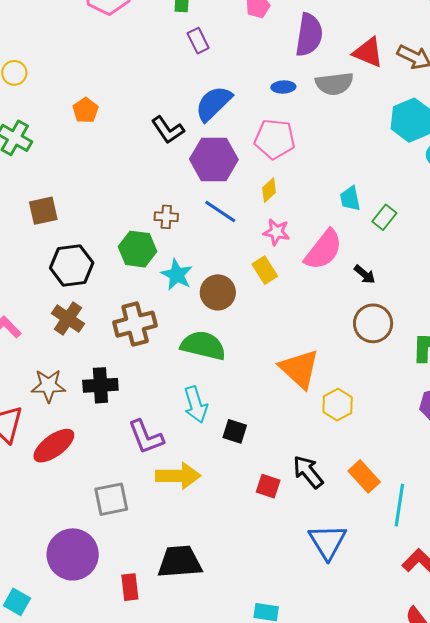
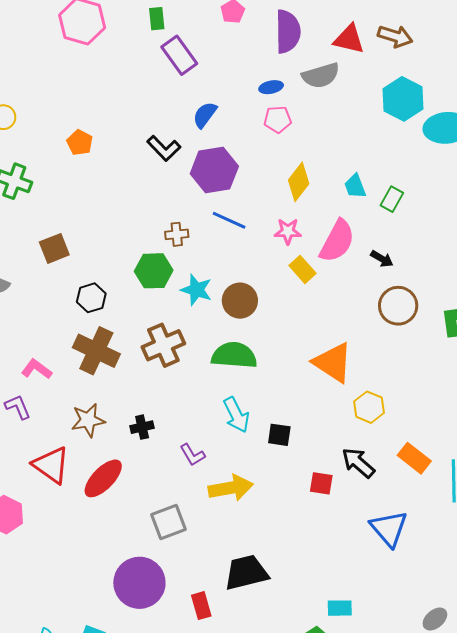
purple rectangle: (198, 41) -> (179, 55), size x1.5
blue semicircle: (213, 103) -> (205, 115), size x0.7
pink pentagon: (275, 139) -> (278, 119), moved, size x0.7
yellow diamond: (269, 190) -> (299, 182), moved, size x1.5
black hexagon: (72, 265) -> (91, 298), size x0.7
yellow rectangle: (265, 270) -> (303, 269), moved
brown cross: (68, 319) -> (96, 351), size x1.4
black cross: (100, 385) -> (142, 427), moved, size x0.7
yellow hexagon: (338, 405) -> (369, 407), moved
purple L-shape: (146, 437) -> (192, 455), size x0.7

